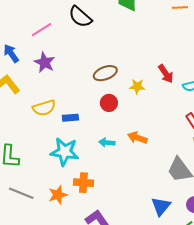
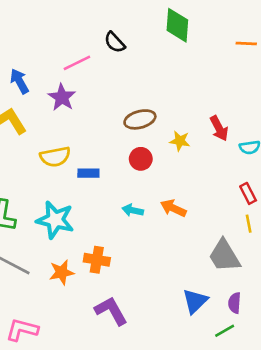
black semicircle: (80, 17) -> (115, 42), size x0.7
pink line: (41, 30) -> (77, 63), moved
cyan star: (65, 152) -> (55, 220), moved

